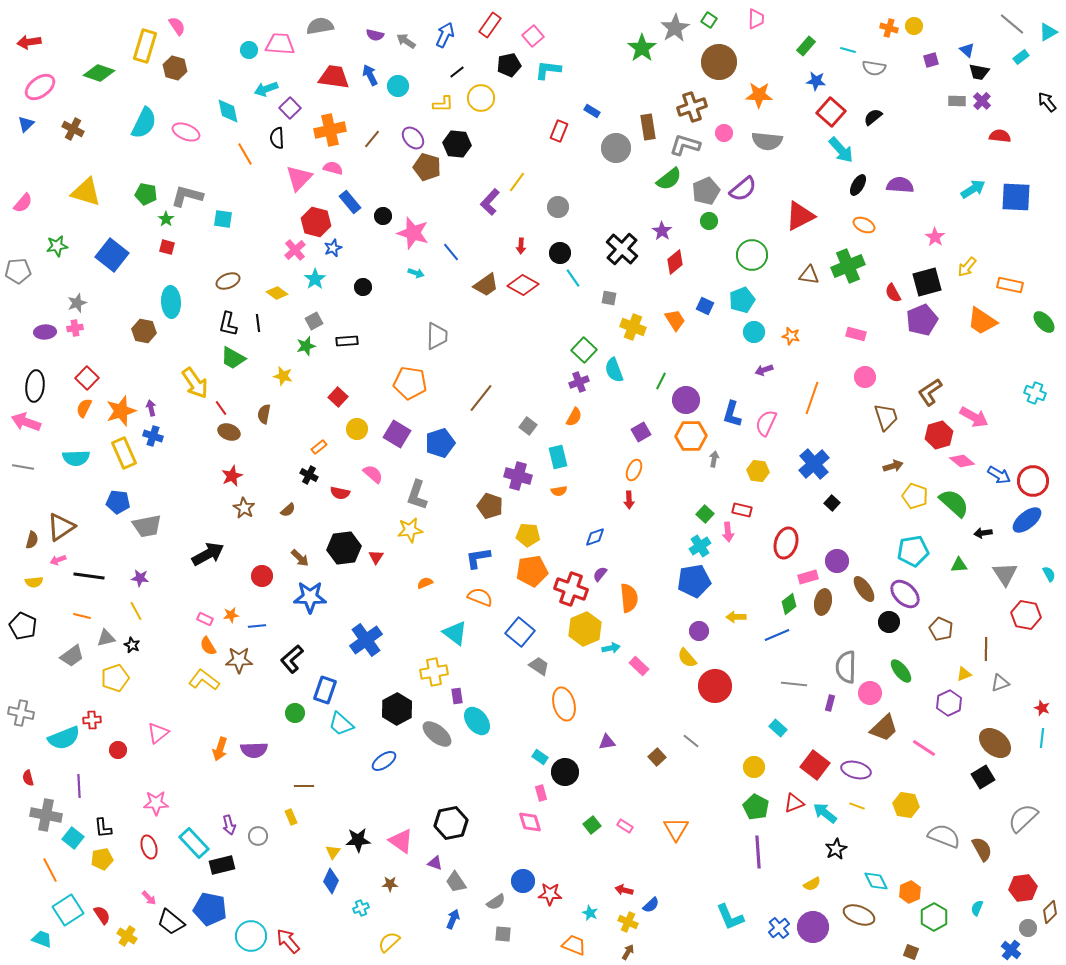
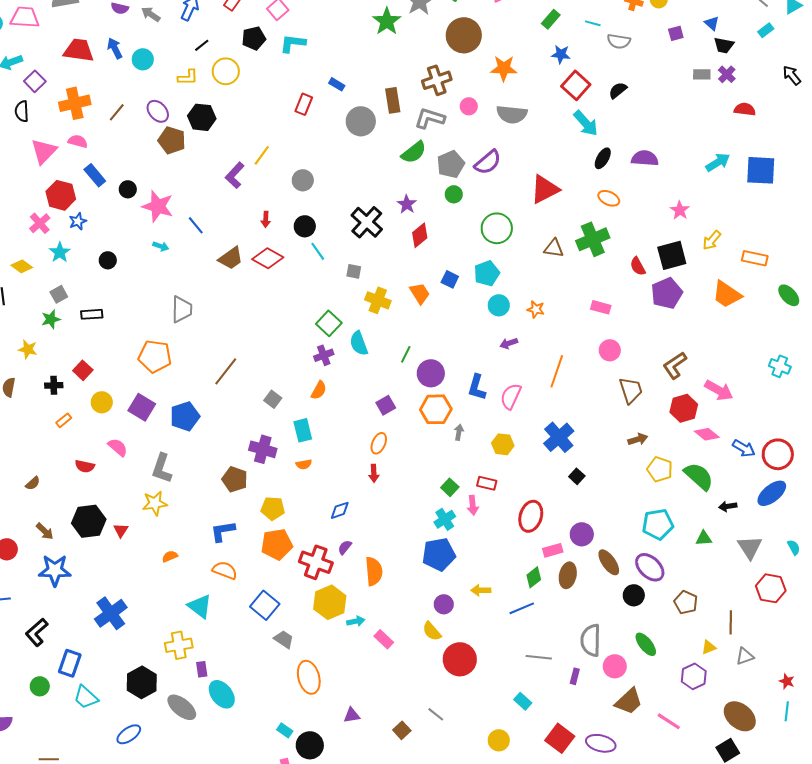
black cross: (309, 475) -> (54, 385), moved, turned -30

